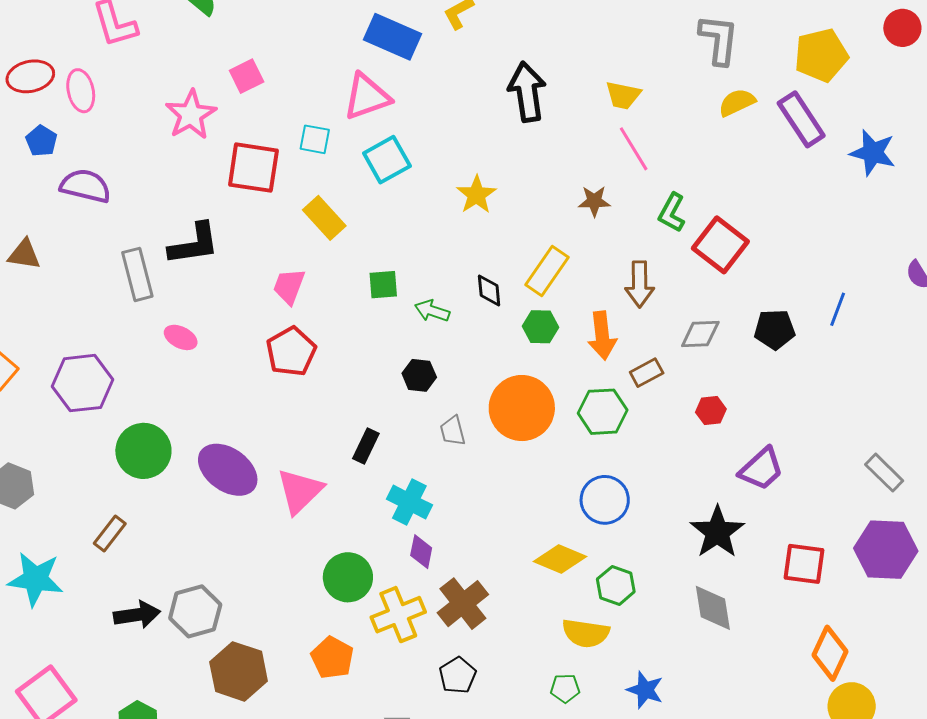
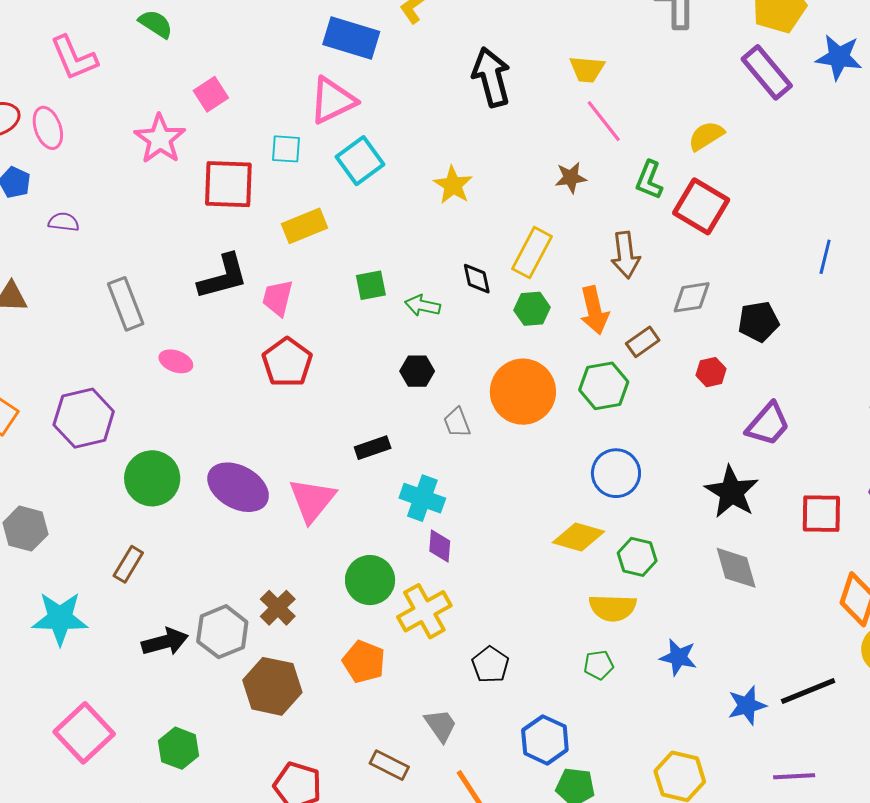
yellow semicircle: (737, 102) -> (706, 136), moved
blue star: (873, 153) -> (839, 57), moved
purple semicircle: (85, 186) -> (64, 222), size x0.6
yellow rectangle: (324, 218) -> (305, 226), turned -63
black L-shape: (194, 244) -> (223, 277), moved
black pentagon: (775, 329) -> (759, 322), moved
black rectangle: (366, 446) -> (373, 448), turned 52
brown cross: (463, 604) -> (278, 608), moved, size x0.7

